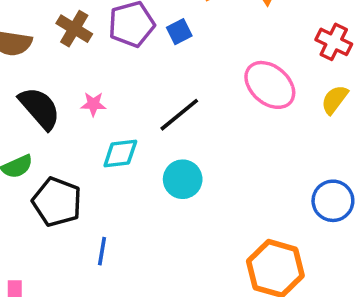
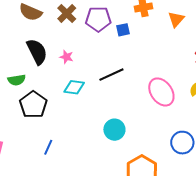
pink ellipse: (270, 85) -> (161, 92), moved
cyan circle: (183, 179) -> (114, 130), moved
blue line: (102, 251) -> (48, 147), moved

